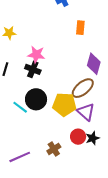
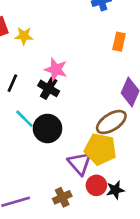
yellow pentagon: (64, 104) -> (100, 149), moved
cyan line: (20, 107) -> (24, 119), moved
purple triangle: (86, 112) -> (80, 163), moved

